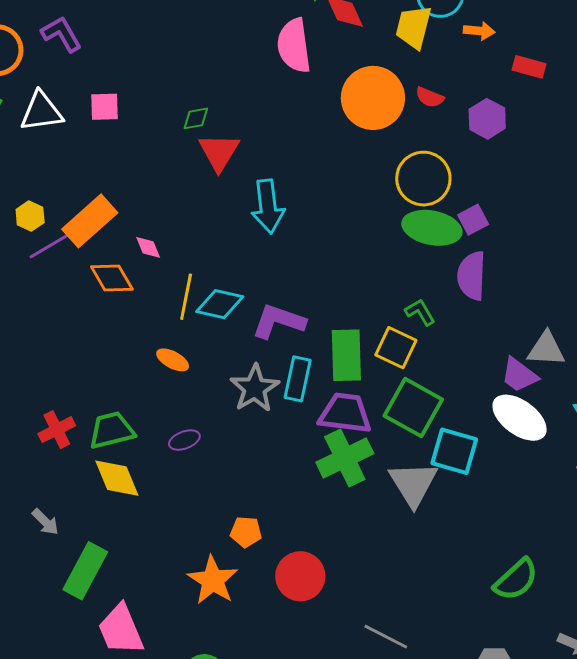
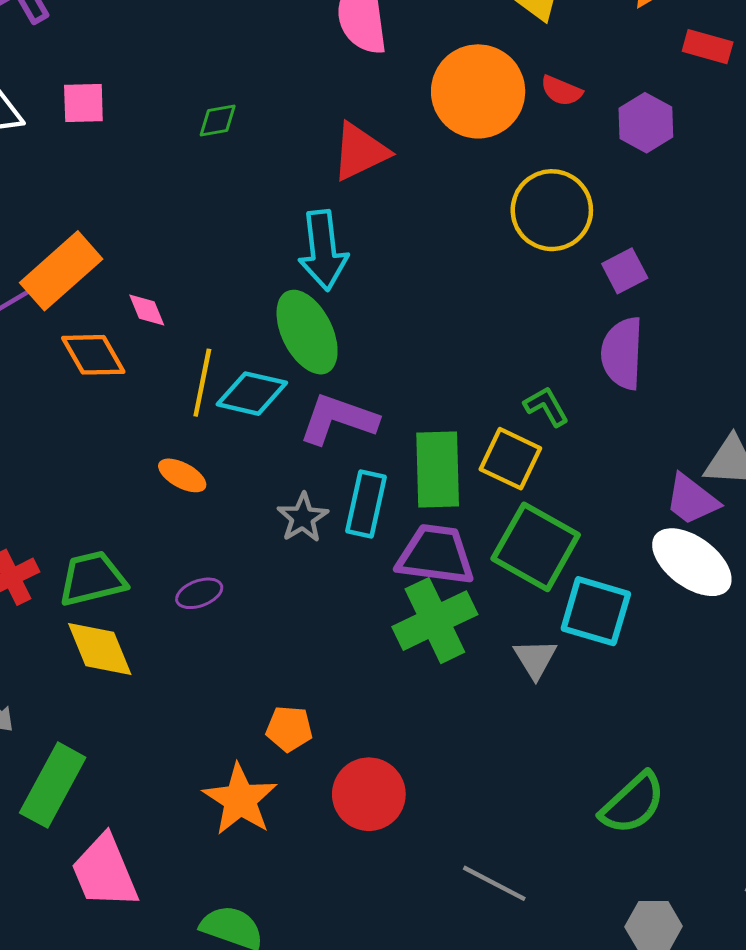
red triangle: (219, 152) -> (360, 152), moved, turned 33
green ellipse: (432, 228) -> (307, 332), moved, turned 52
gray star: (255, 388) -> (303, 518), size x0.7
gray triangle: (413, 484) -> (535, 659), size x0.6
green semicircle: (516, 580) -> (633, 803), moved

